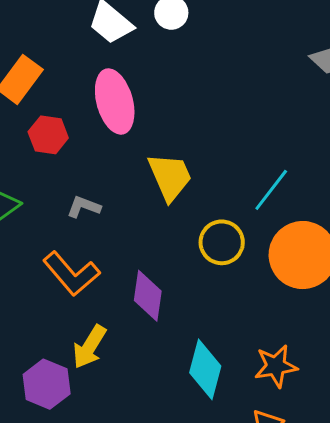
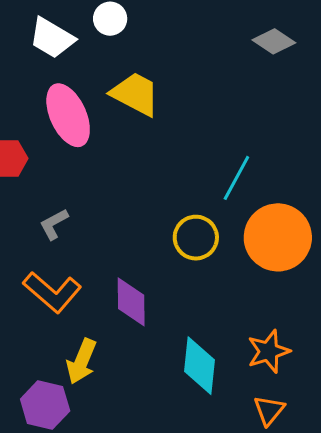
yellow trapezoid: (170, 177) -> (135, 94), moved, turned -30
gray L-shape: (84, 207) -> (54, 224), turned -40

